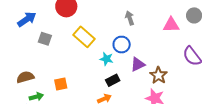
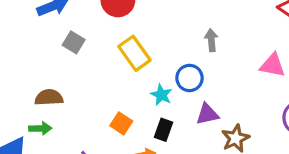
brown semicircle: (25, 77) -> (49, 97), moved
black rectangle: (113, 80) -> (163, 130), turned -56
orange square: (61, 84) -> (121, 123), moved, turned 32

